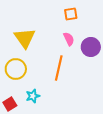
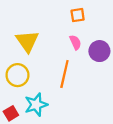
cyan star: (33, 96) -> (36, 105), size x1.5

